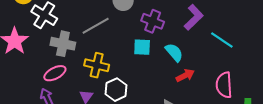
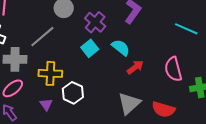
purple cross: (153, 21) -> (95, 22), turned 30
cyan line: (222, 40) -> (186, 29), moved
cyan square: (142, 47) -> (90, 48), turned -30

